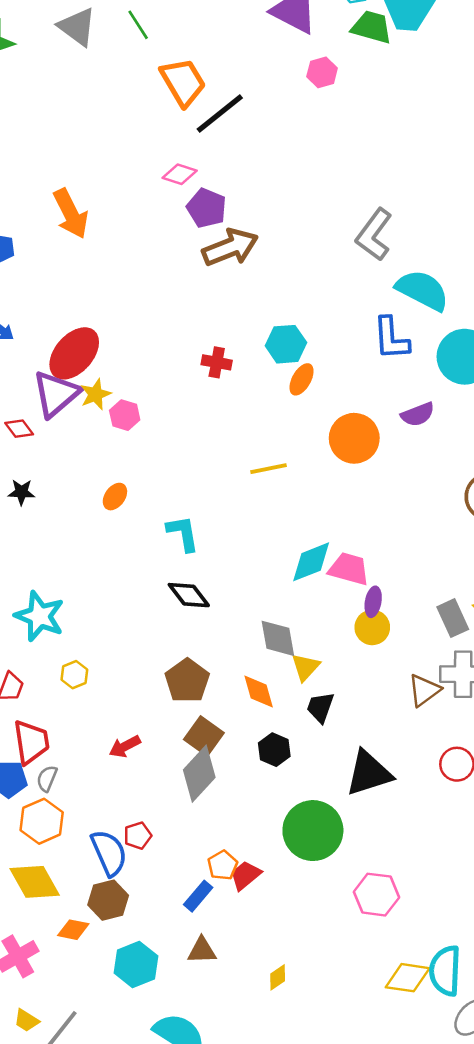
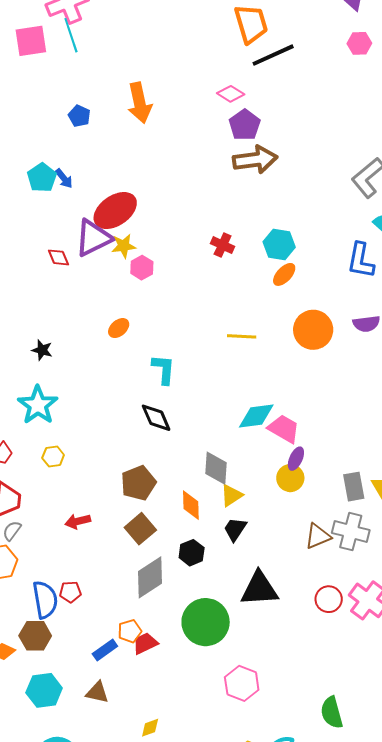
black star: (21, 492) -> (42, 350), moved
gray diamond: (199, 774) -> (150, 577), moved

